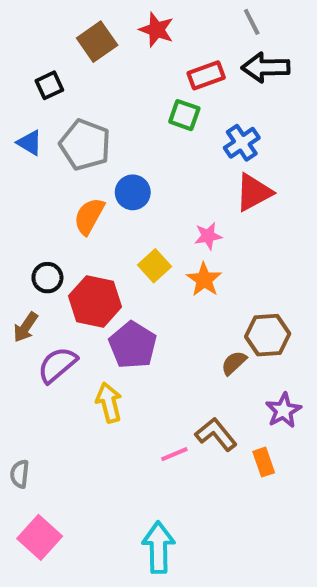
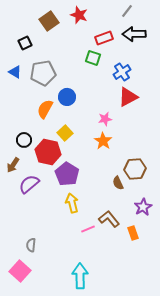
gray line: (252, 22) -> (127, 11), turned 64
gray pentagon: (85, 145) -> (43, 73), turned -30
yellow square: (155, 266) -> (65, 133), moved
brown semicircle: (234, 363) -> (118, 183), turned -72
yellow arrow: (109, 403) -> (72, 203), moved
gray semicircle: (20, 474) -> (31, 245), moved

